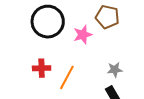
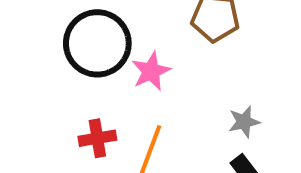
pink star: (83, 35) -> (151, 71), moved

